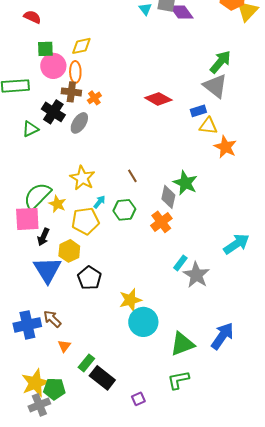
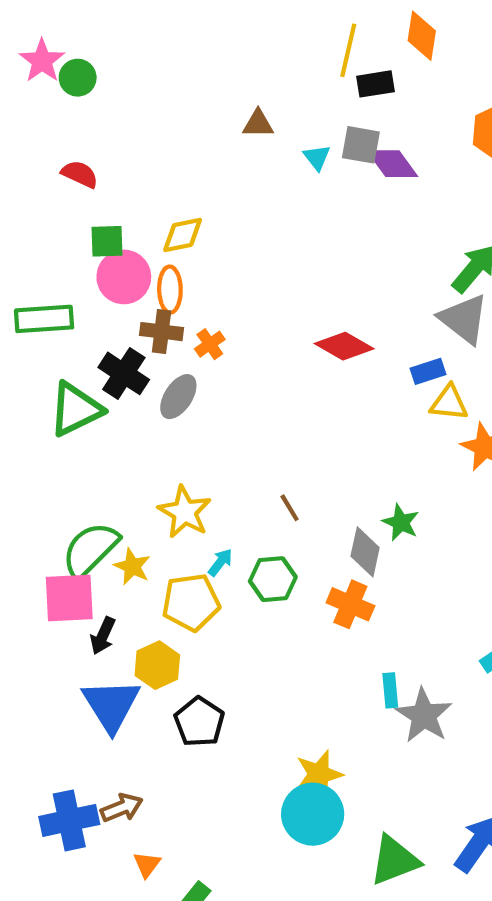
green triangle: (30, 129) -> (76, 409), size x1.6
green star: (185, 183) -> (401, 522), size x0.7
orange cross: (161, 222) -> (350, 604), turned -30
cyan rectangle: (180, 263) -> (390, 690), turned -42
yellow star: (130, 300) -> (319, 774), moved
brown arrow: (52, 319) -> (122, 808), turned 114

